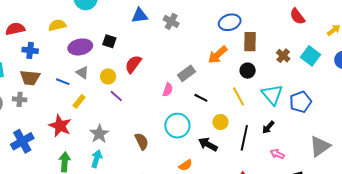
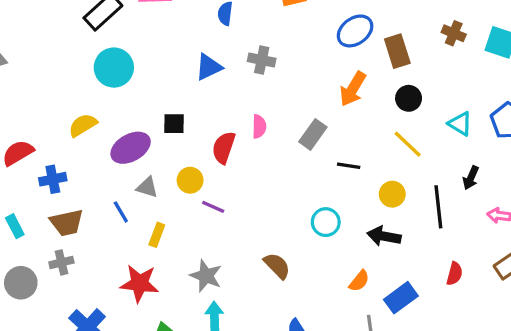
brown cross: (283, 56) -> (454, 33), moved
blue line: (63, 82) -> (121, 212), turned 56
pink semicircle: (168, 90) -> (259, 126), moved
cyan triangle: (272, 95) -> (460, 124), size x0.7
cyan circle: (177, 126) -> (326, 222), size x0.7

